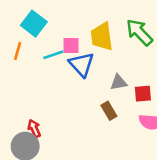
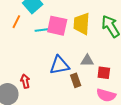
pink square: (71, 46) -> (57, 26), size x1.5
blue triangle: (82, 64) -> (59, 65), moved, turned 50
red arrow: (34, 128) -> (25, 81), moved

